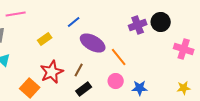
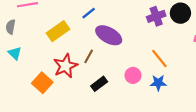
yellow rectangle: (45, 39) -> (58, 31), size x1.5
orange line: (119, 57) -> (159, 59), moved
brown line: (79, 70) -> (89, 56), moved

